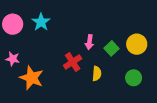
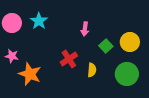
pink arrow: (89, 42) -> (85, 29), moved
green circle: (134, 78) -> (127, 74), size x1.5

